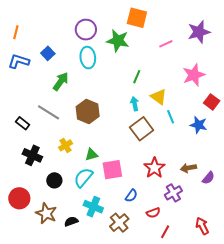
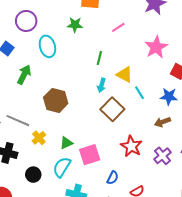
purple circle: (86, 30) -> (26, 21), moved
green star: (118, 41) -> (75, 25), size x0.7
pink line: (166, 44) -> (118, 27), moved
cyan arrow: (135, 104) -> (102, 85), turned -144
gray line: (49, 112) -> (18, 121), moved
brown arrow: (188, 168) -> (162, 122), moved
purple cross: (173, 193) -> (163, 156), moved

